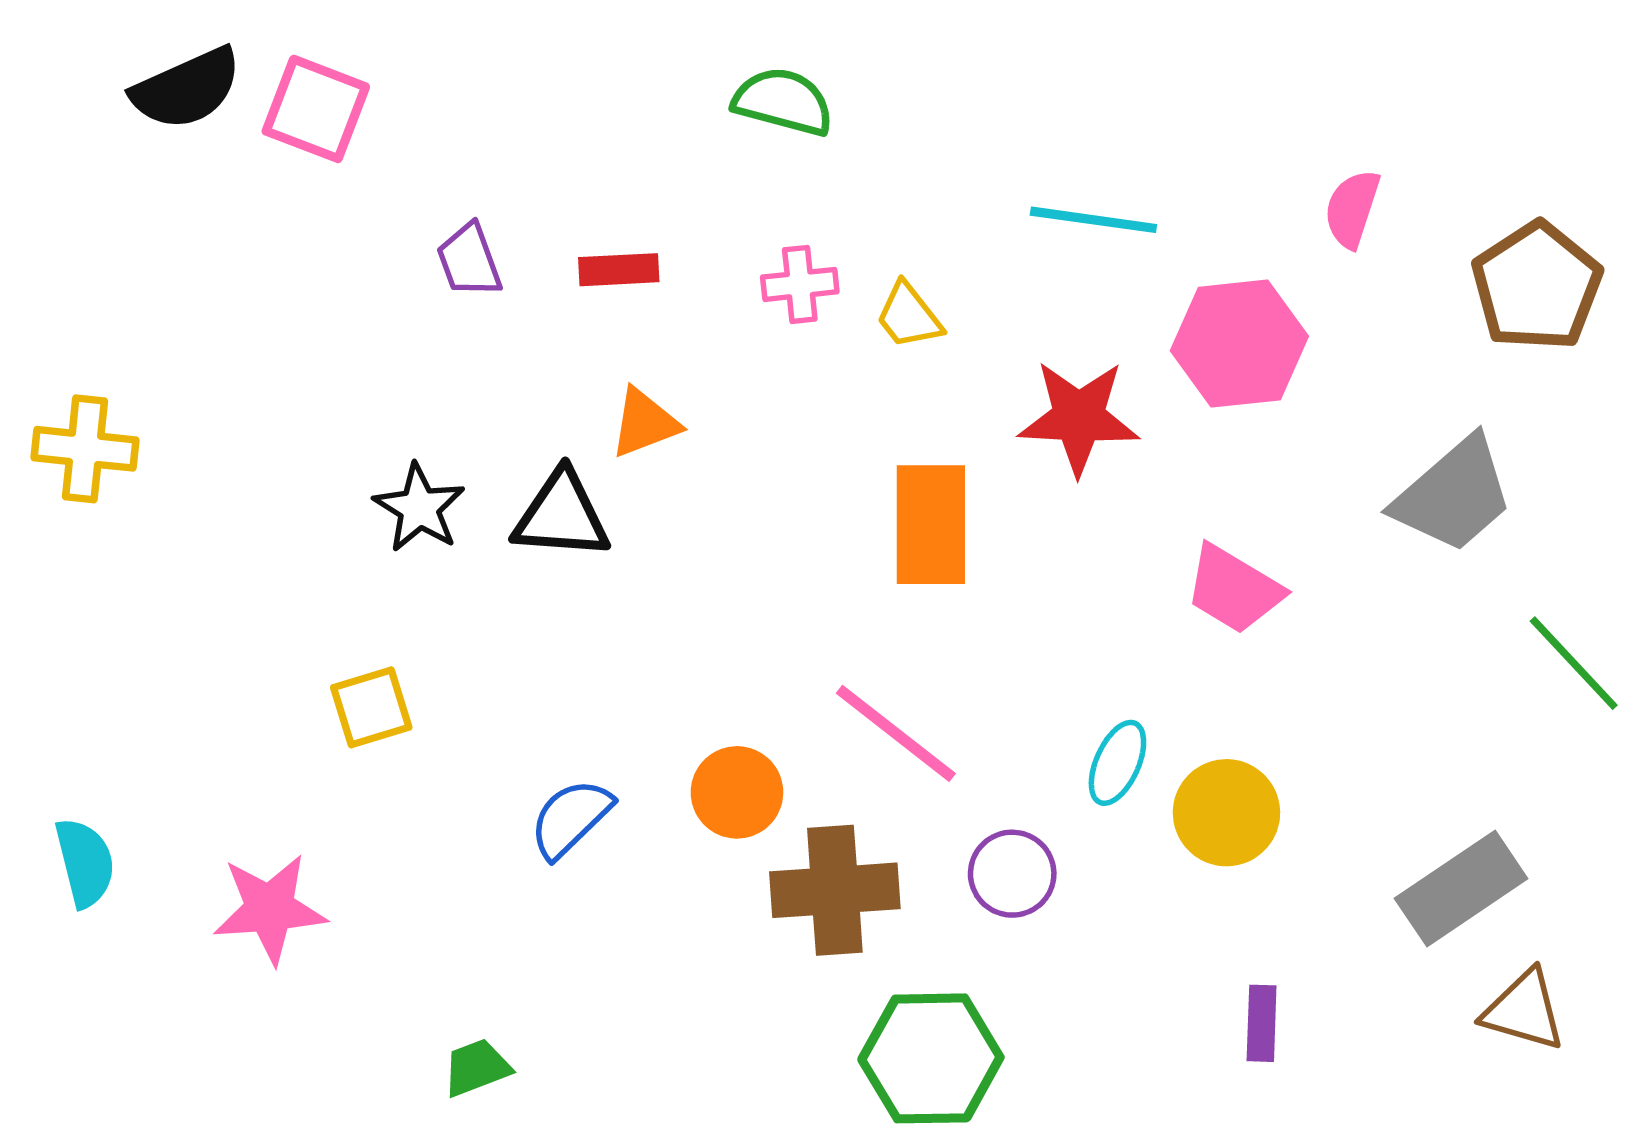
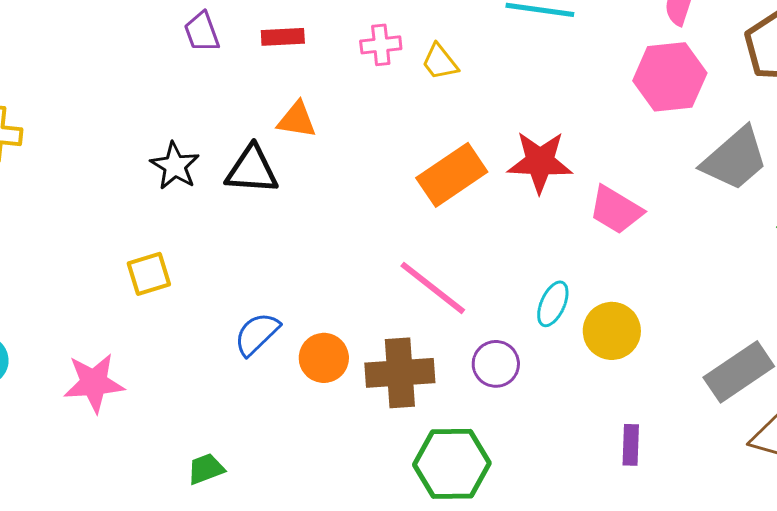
pink hexagon: (1239, 344) -> (670, 77), moved
red star: (1079, 417) -> (540, 162), moved
orange triangle: (645, 423) -> (297, 120), turned 30
orange rectangle: (931, 525) -> (452, 175), turned 56
orange circle: (737, 792) -> (324, 358), moved

